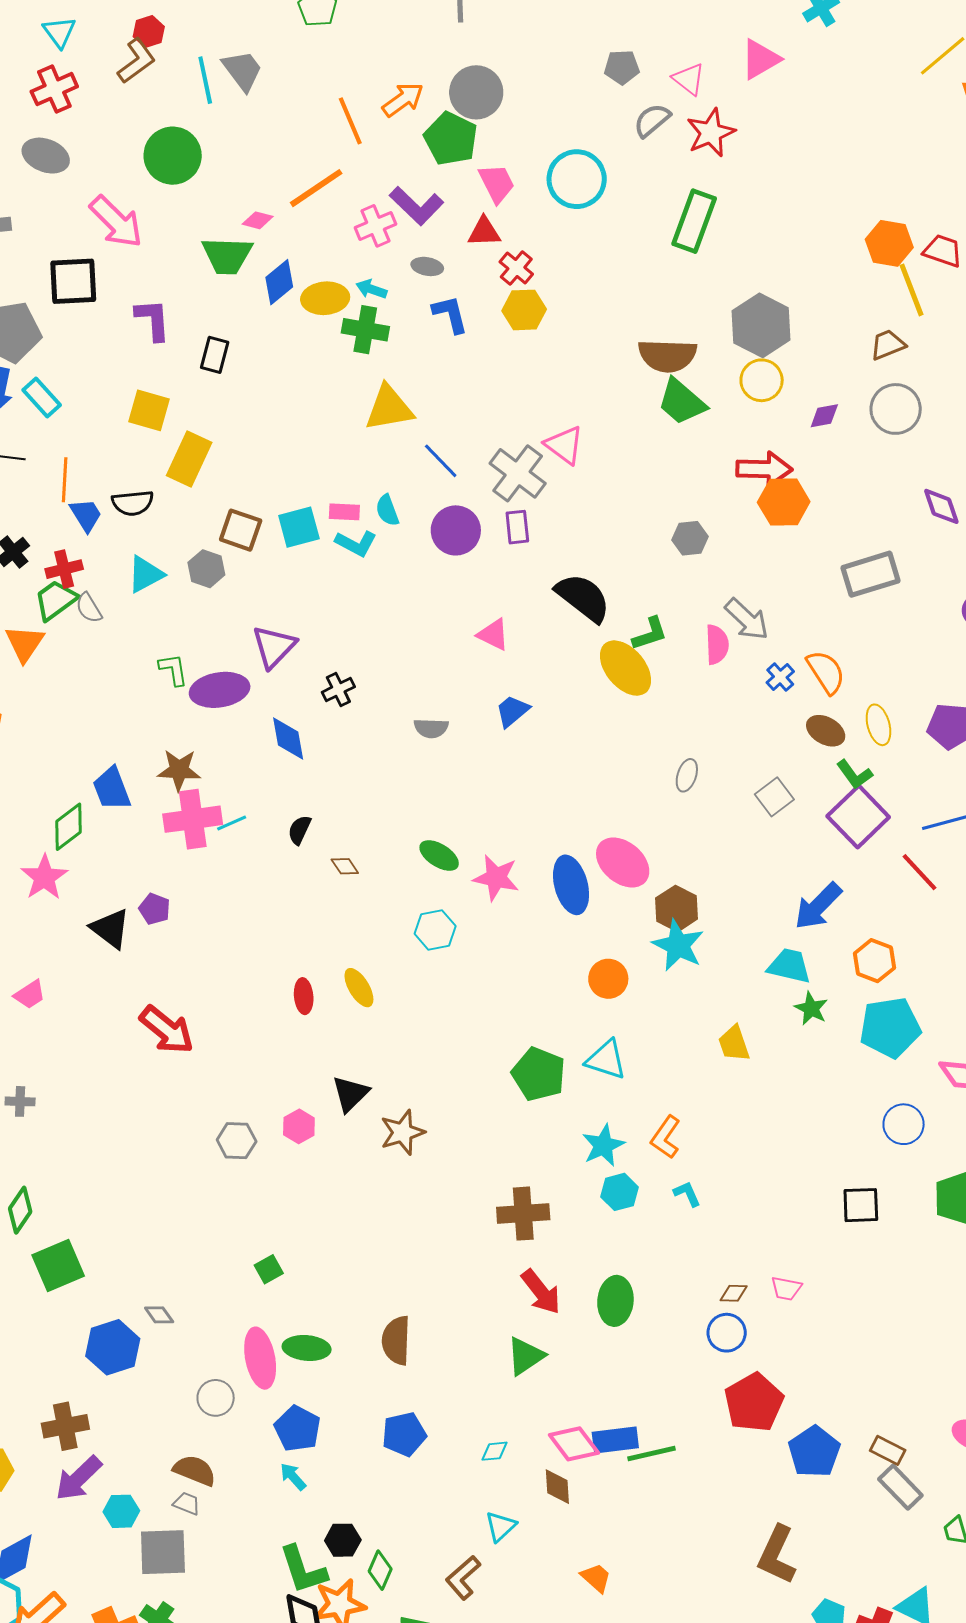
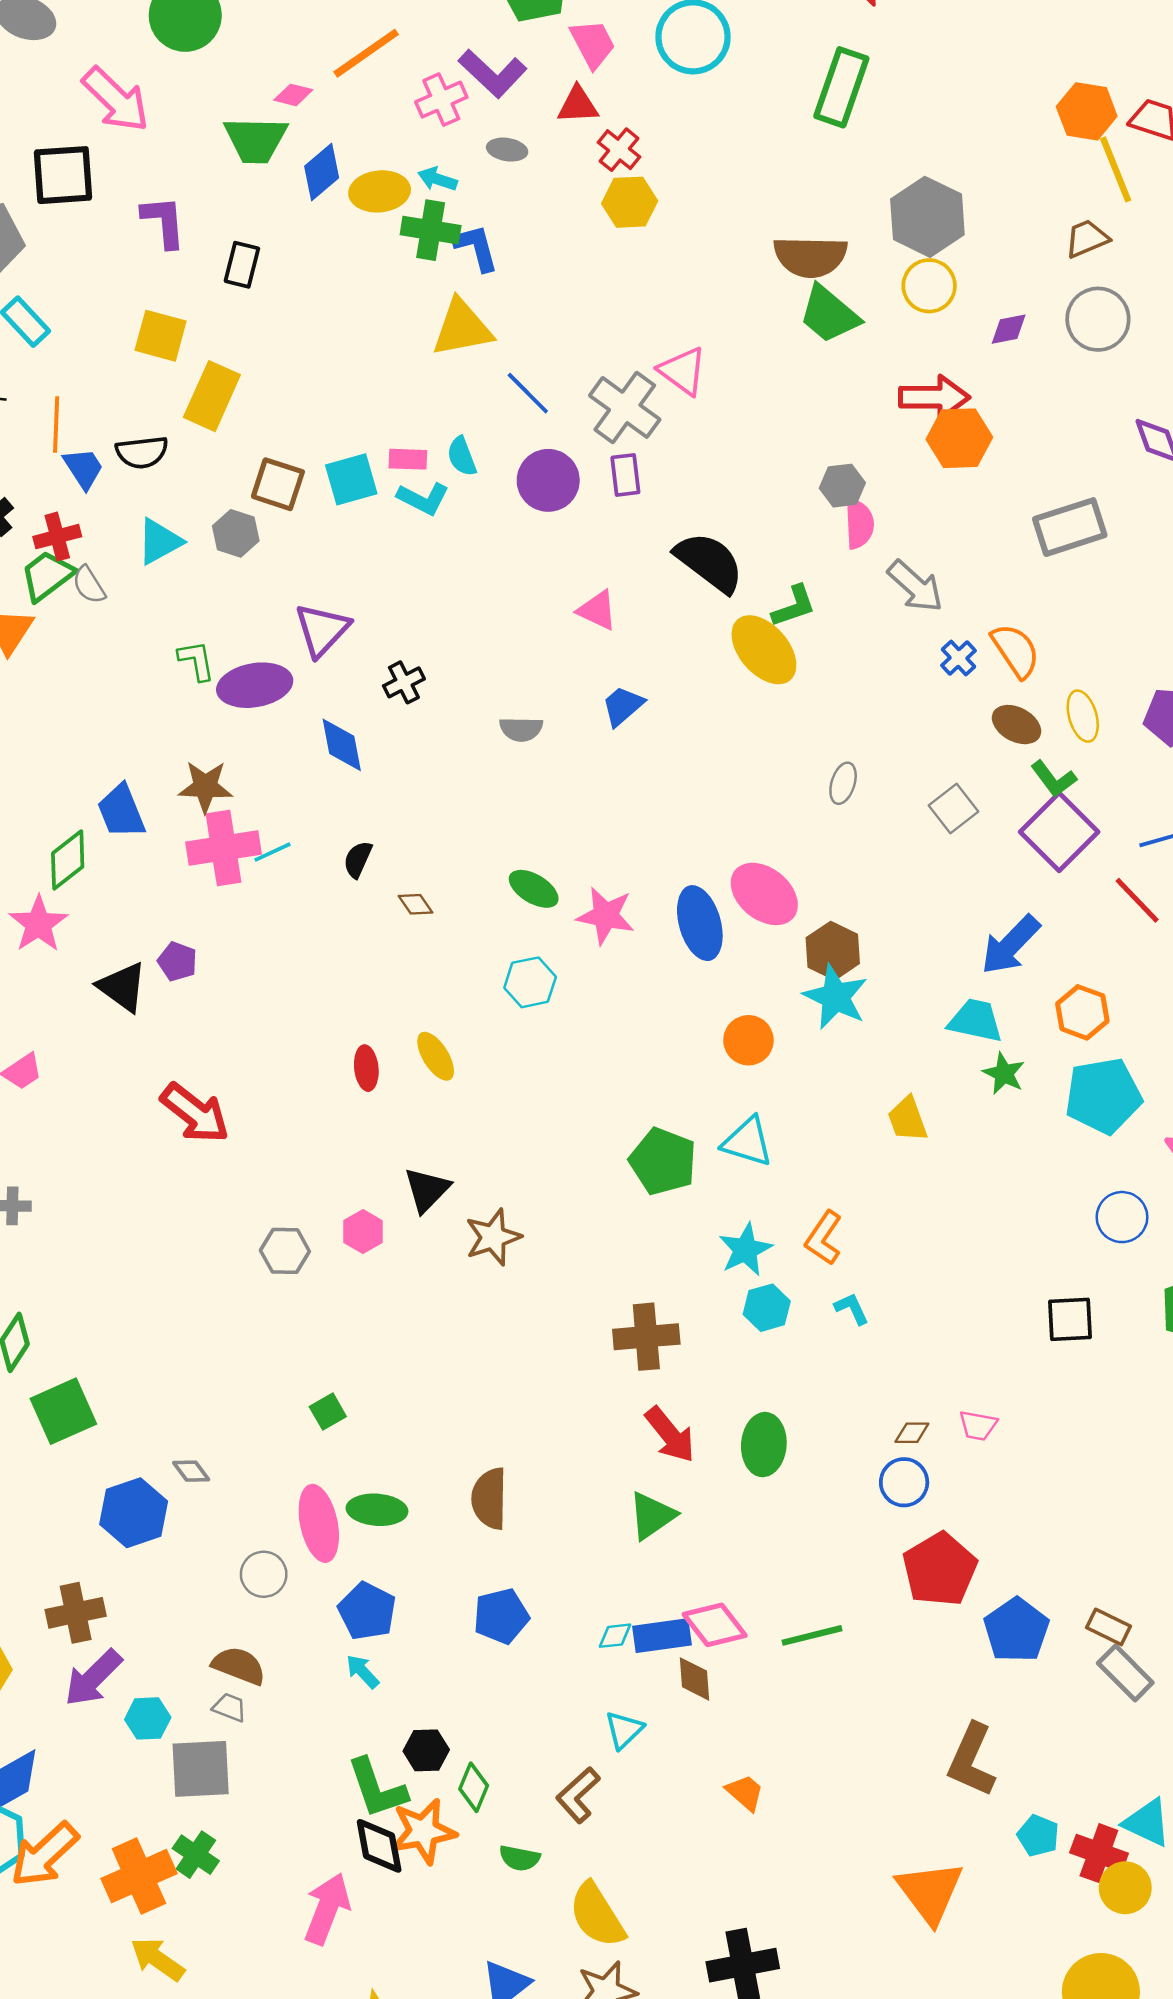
blue L-shape: (450, 314) -> (476, 248), moved
pink semicircle: (717, 645) -> (859, 524), moved
blue rectangle: (615, 1440) -> (662, 1636), moved

